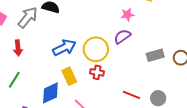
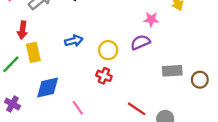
blue arrow: (64, 48) -> (74, 41), size x0.7
yellow circle: (96, 49) -> (108, 50), size x0.7
yellow rectangle: (69, 76) -> (33, 52), moved

